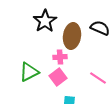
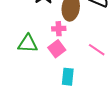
green triangle: (29, 72) -> (28, 44), turned 30

